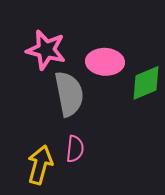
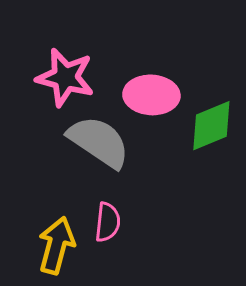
gray semicircle: (69, 94) -> (99, 142), turned -45

